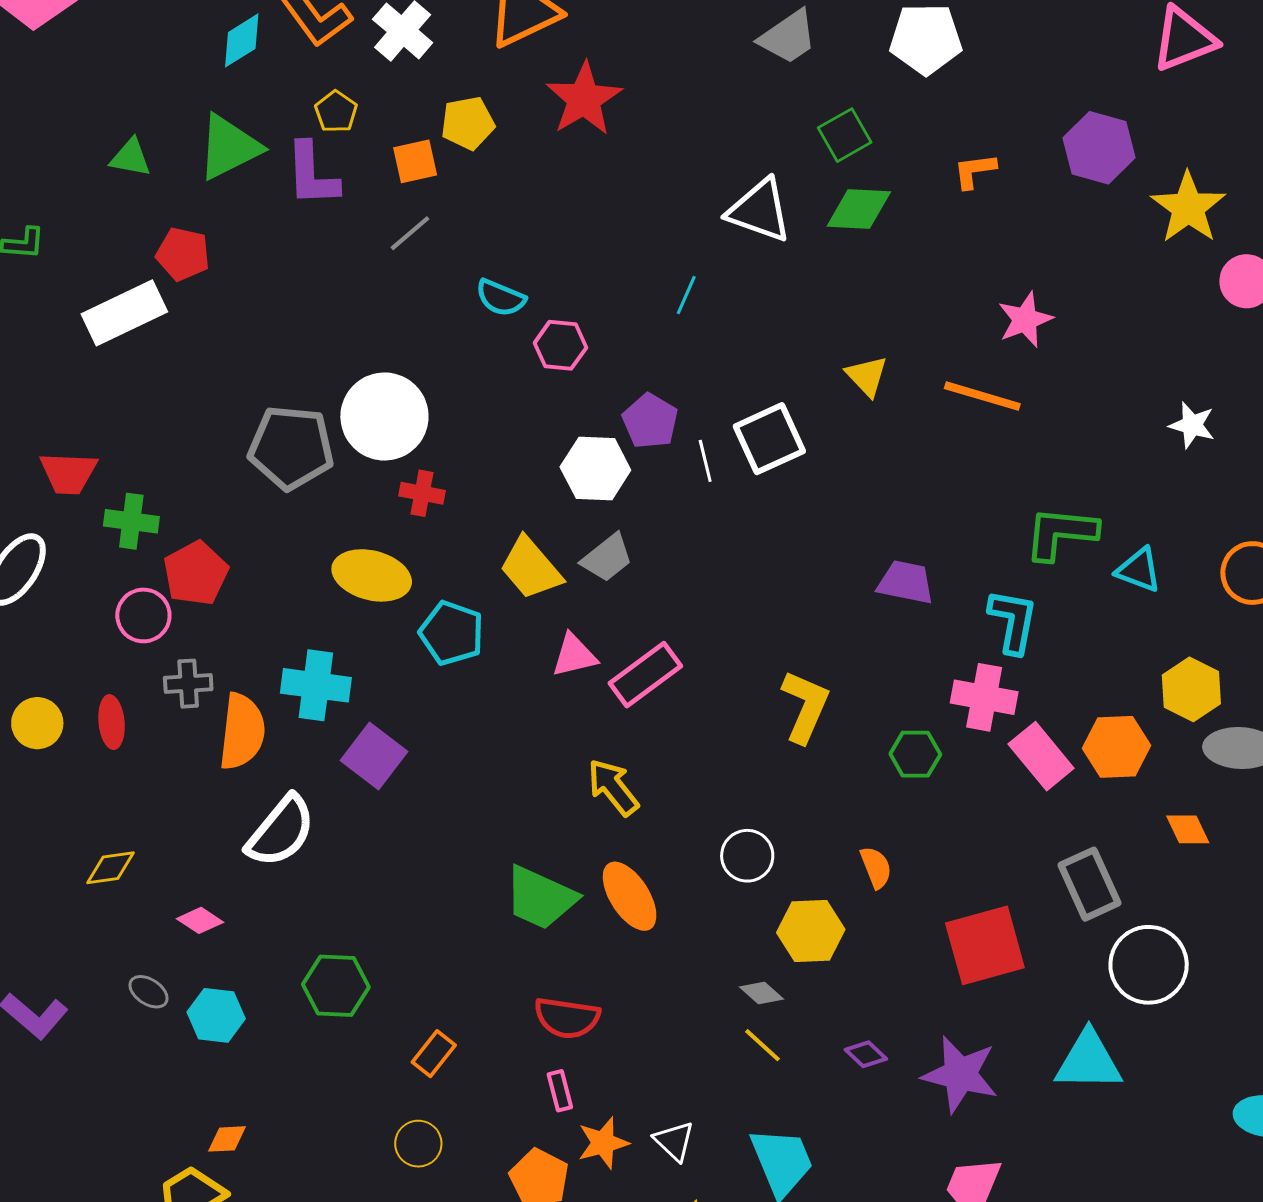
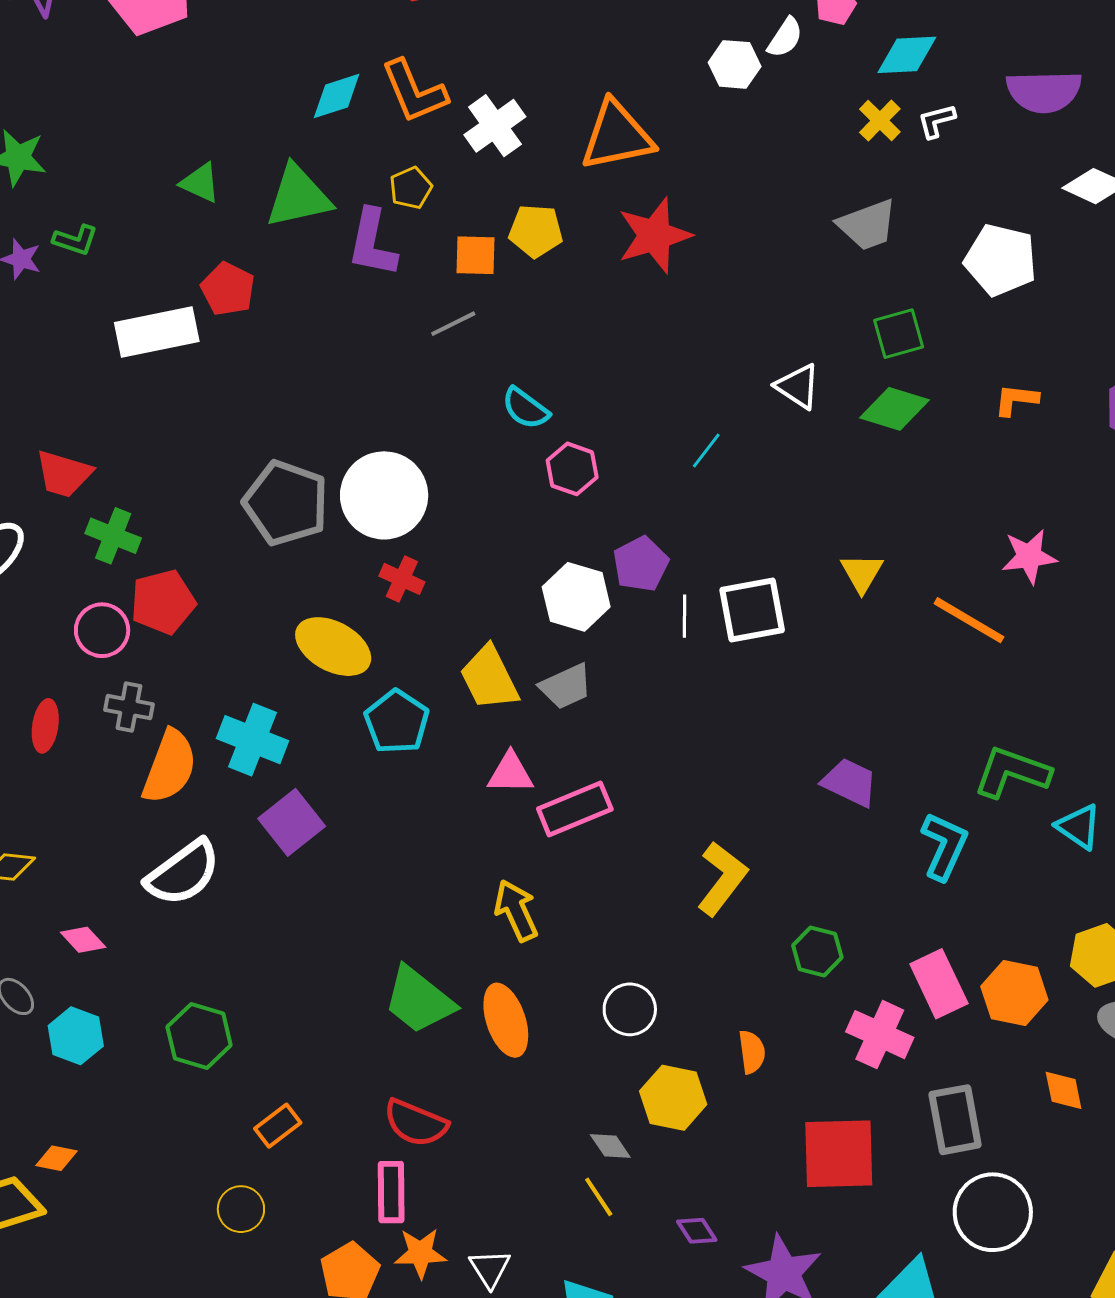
white triangle: (759, 211) -> (798, 386), size x0.7
pink cross: (984, 697) -> (880, 1035), moved
pink rectangle: (560, 1091) -> (391, 1192), size x1.5

